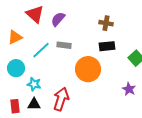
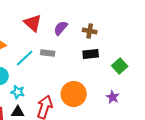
red triangle: (35, 14) -> (33, 23), moved
purple semicircle: (58, 19) -> (61, 28), moved
orange circle: (88, 69) -> (74, 94), moved

